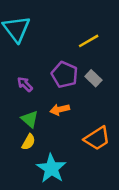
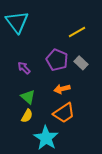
orange arrow: (60, 109) -> (62, 89), moved
orange trapezoid: (97, 138) -> (64, 113), moved

